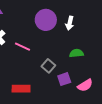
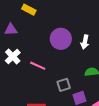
gray square: (48, 66) -> (64, 85), turned 32

